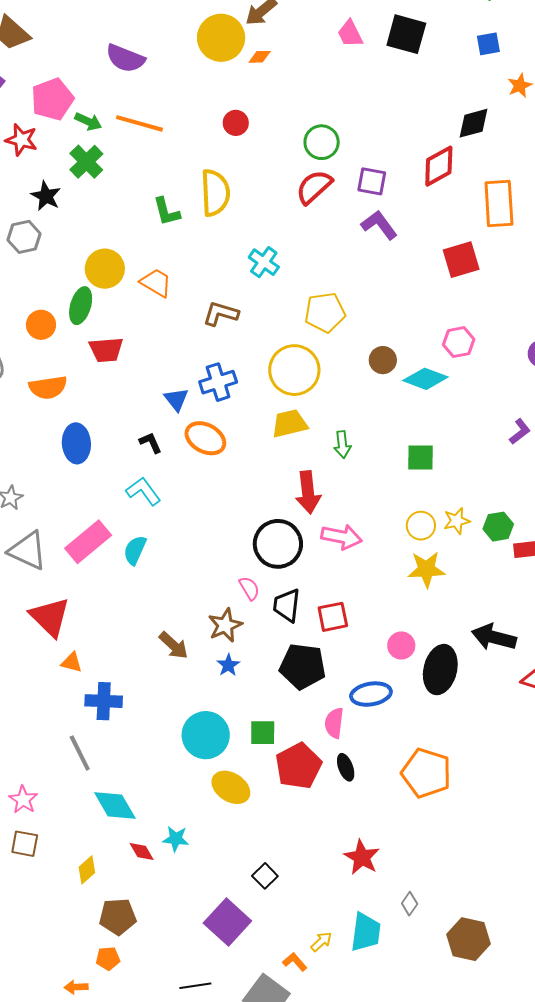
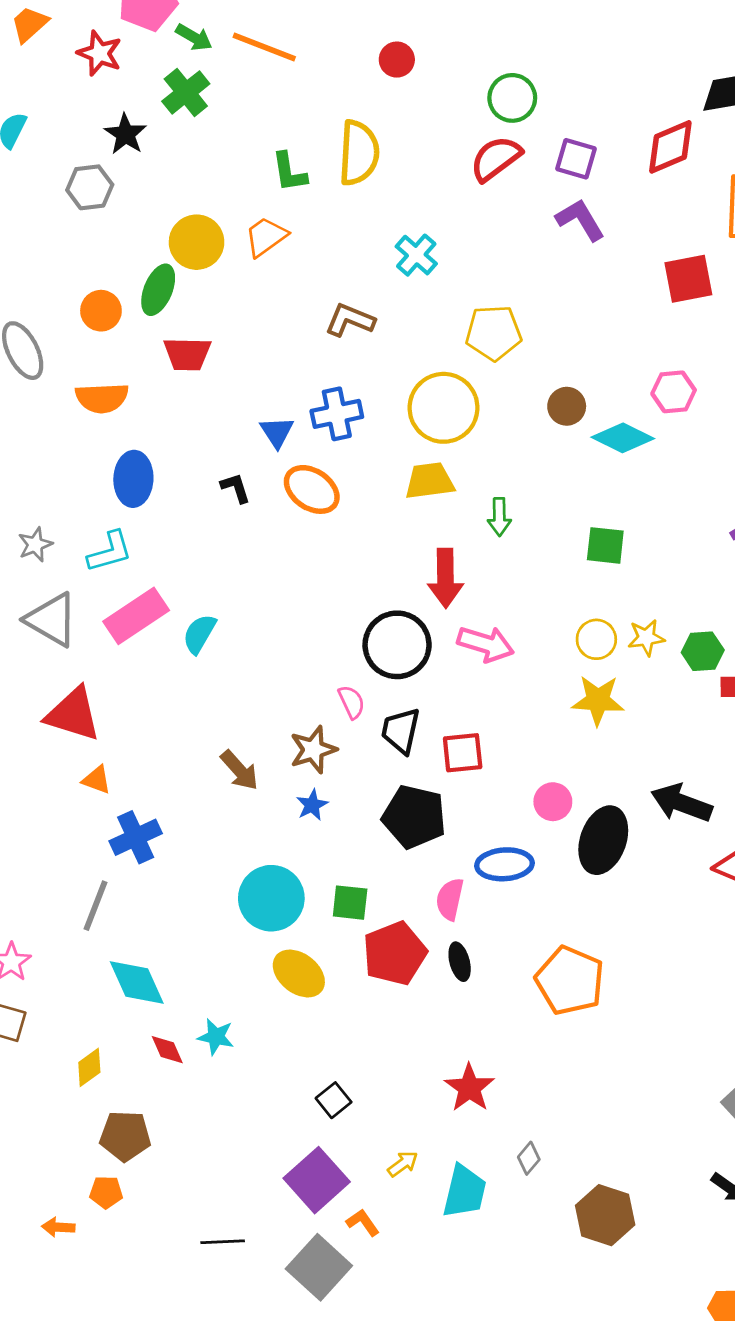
orange trapezoid: (156, 283) -> (266, 237), moved, turned -72
cyan L-shape: (143, 491) -> (110, 552), moved, turned 105
red triangle: (50, 617) -> (73, 714), turned -33
blue cross: (104, 701) -> (136, 837), turned -33
gray line: (80, 753) -> (95, 906), turned 42
purple square: (227, 922) -> (317, 1180), moved
yellow arrow: (321, 942) -> (403, 1164), moved

